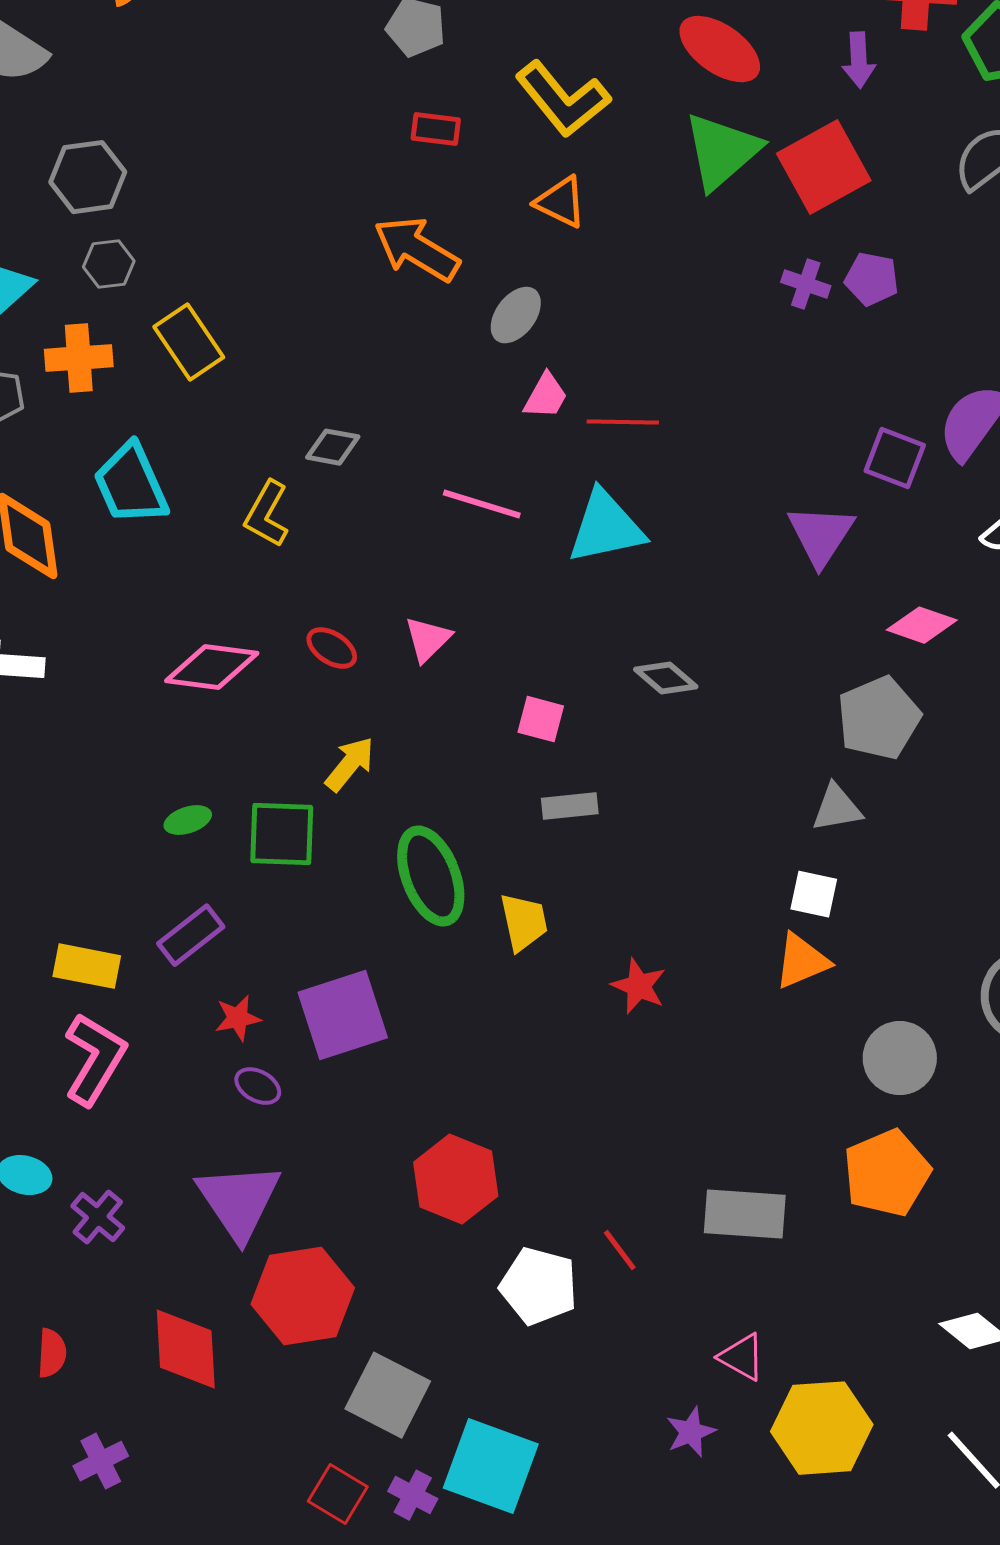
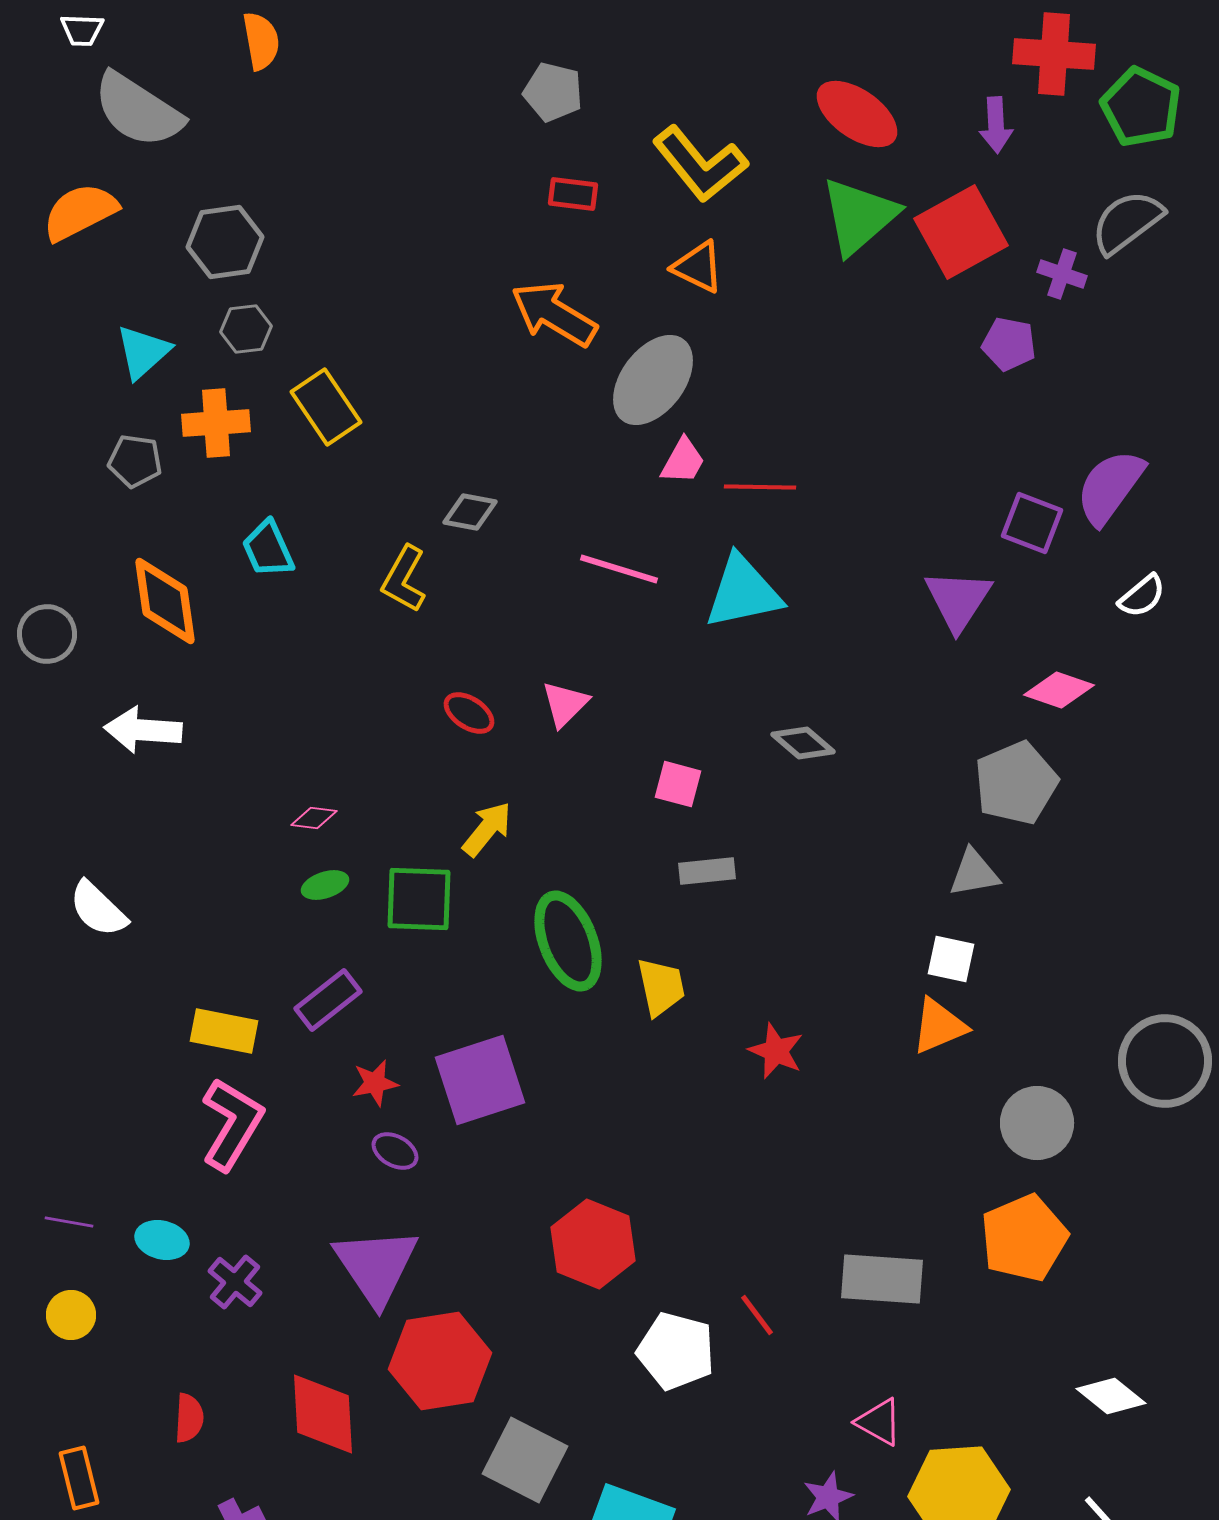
purple cross: (806, 284) -> (1062, 274), moved
gray ellipse: (516, 315) -> (653, 380), size x1.6
cyan trapezoid: (131, 484) -> (268, 549), size x0.7
pink diamond: (212, 667) -> (314, 818), moved, size x0.5

